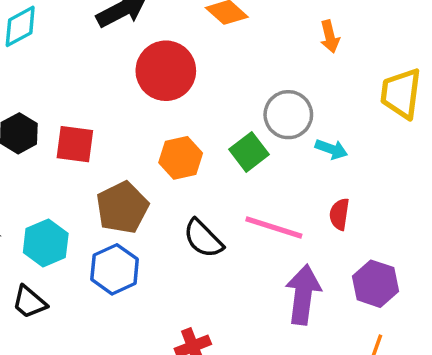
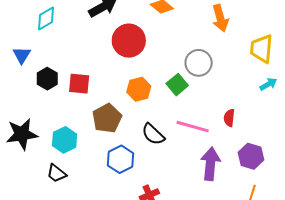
orange arrow: (330, 37) -> (220, 18), size x1.5
cyan arrow: (331, 149) -> (268, 84), moved, turned -48
blue hexagon: (115, 269) -> (121, 159), moved

